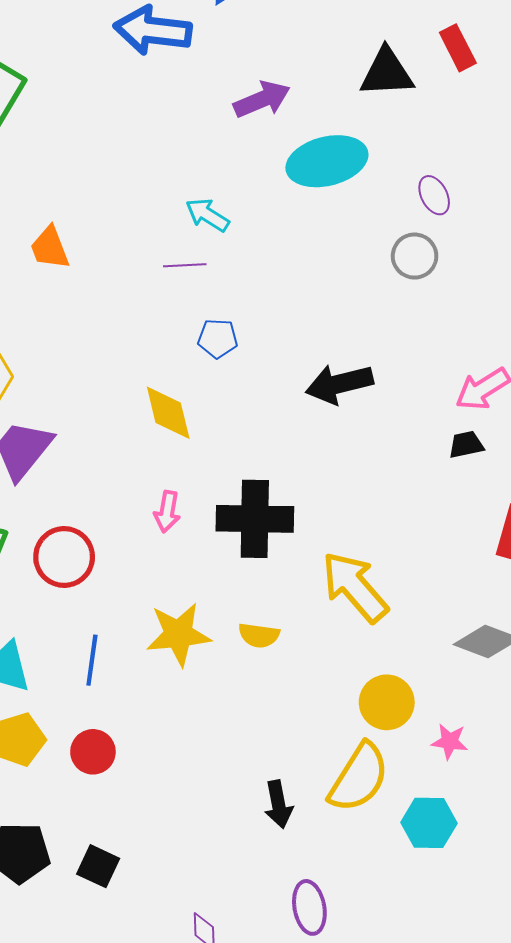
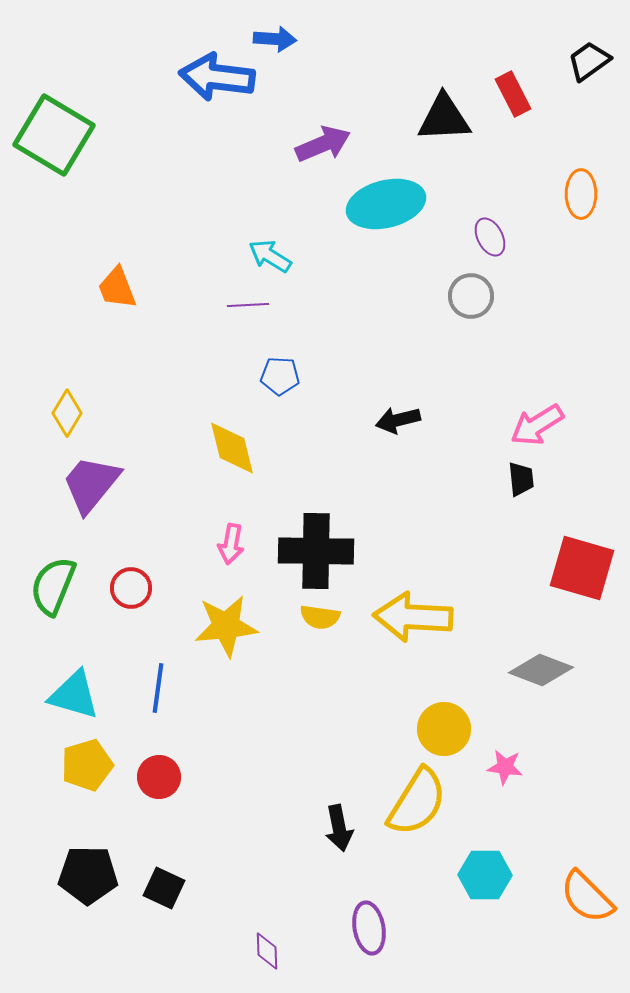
black arrow: (339, 384) -> (398, 420), size x0.7
black trapezoid: (466, 445) -> (521, 479), turned 96
red circle: (64, 557) -> (131, 588), size x0.7
yellow arrow: (355, 587) -> (413, 617), turned -46
yellow star: (179, 634) -> (226, 626), moved
yellow semicircle: (259, 635) -> (320, 617), moved
cyan hexagon: (429, 823) -> (485, 875), moved

